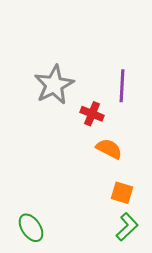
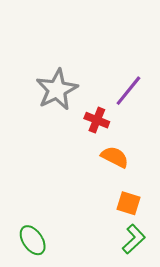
purple line: (122, 86) -> (128, 91), turned 36

